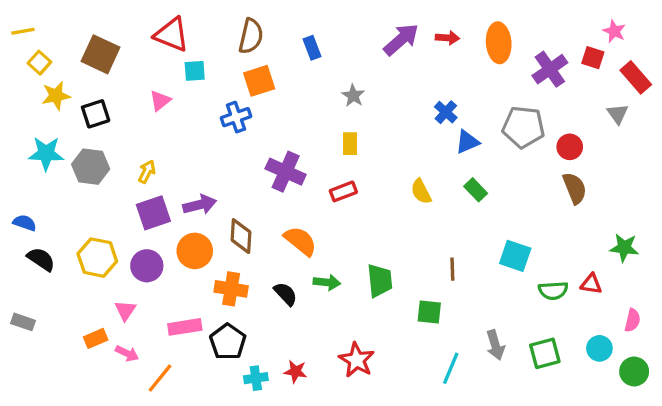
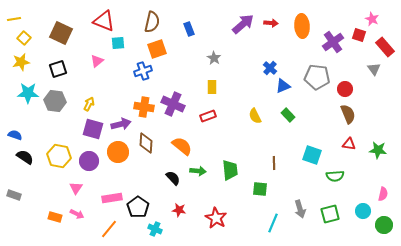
yellow star: (56, 96) -> (21, 62), moved
purple square: (153, 213) -> (93, 129), turned 35
red triangle: (591, 284) -> (349, 144), moved
orange cross: (231, 289) -> (144, 107), moved
orange rectangle: (96, 338) -> (55, 217), moved, turned 40
red star: (295, 371) -> (179, 210), moved
orange line: (160, 378) -> (109, 229), moved
cyan cross: (256, 378) -> (155, 229), turned 32

